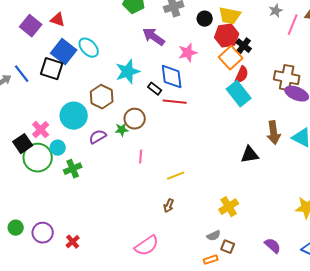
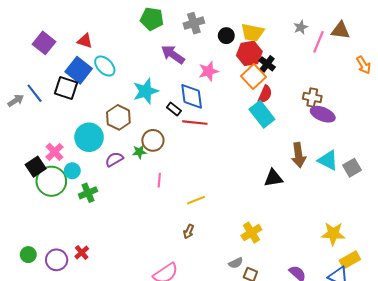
red triangle: (58, 20) -> (85, 41), moved
brown cross: (287, 78) -> (312, 97), size x0.7
red cross: (73, 242) -> (82, 252), moved

